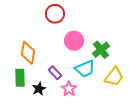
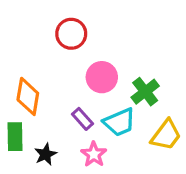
purple rectangle: (55, 73) -> (82, 119), moved

